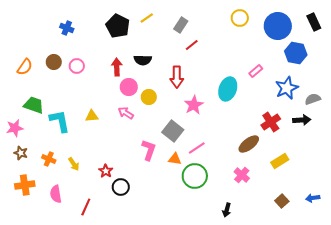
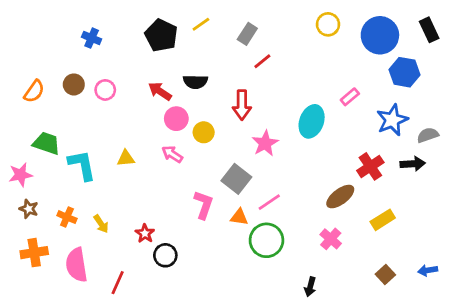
red arrow: (117, 67) -> (160, 91), turned -54
pink semicircle: (56, 194) -> (77, 265), size x1.4

